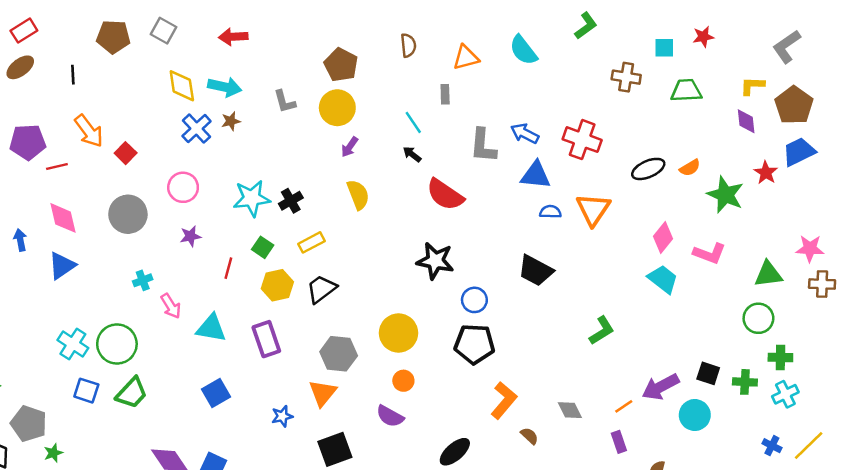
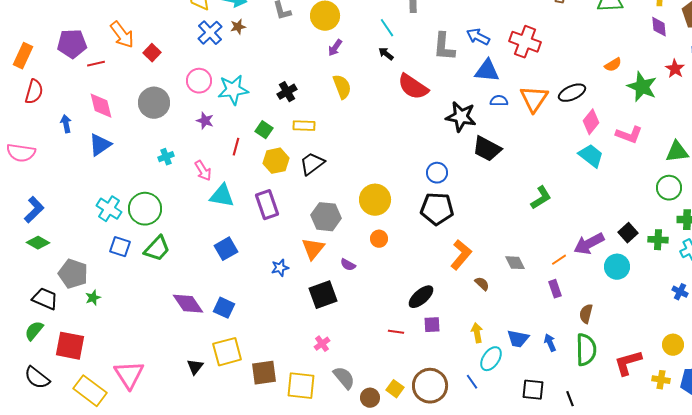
black ellipse: (648, 169) -> (572, 93), moved
cyan star: (252, 198) -> (233, 90), moved
purple star: (190, 236) -> (205, 121), turned 30
yellow rectangle: (312, 242) -> (304, 126), turned 30
black star: (435, 261) -> (461, 117), moved
pink arrow: (171, 306) -> (203, 171), moved
black square: (708, 373) -> (628, 233), turned 30
purple semicircle: (390, 416) -> (348, 265), moved, size x0.7

